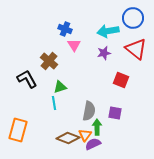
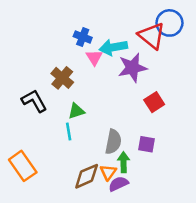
cyan arrow: (108, 31) -> (113, 47), moved
red triangle: (136, 49) -> (152, 36), moved
purple star: (104, 53) -> (132, 68), size x1.6
red square: (121, 80) -> (154, 102), turned 35
orange rectangle: (18, 130) -> (23, 166), turned -50
brown diamond: (68, 138) -> (87, 176), turned -45

